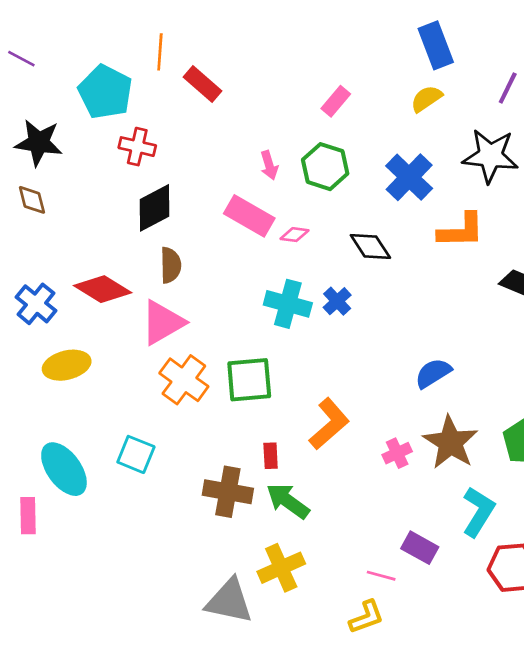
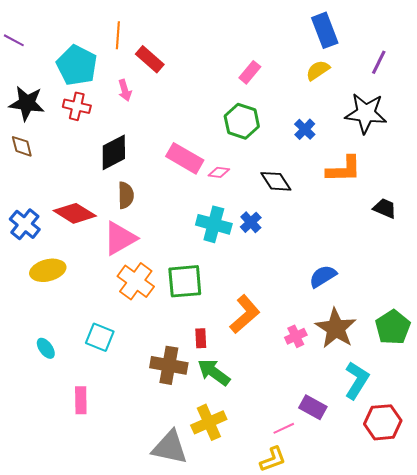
red cross: (137, 147) -> (77, 106), moved
pink arrow: (269, 165) -> (125, 90), moved
blue cross: (409, 177) -> (305, 129), size x0.6
cyan ellipse: (64, 469) -> (46, 348), size x0.5
pink rectangle: (28, 516) -> (81, 400), moved
pink line: (381, 576) -> (284, 428), turned -40

